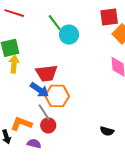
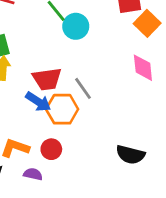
gray line: (44, 112) -> (83, 88), moved
black semicircle: (107, 131) -> (130, 155), size x1.5

